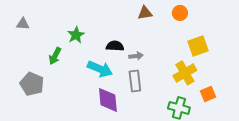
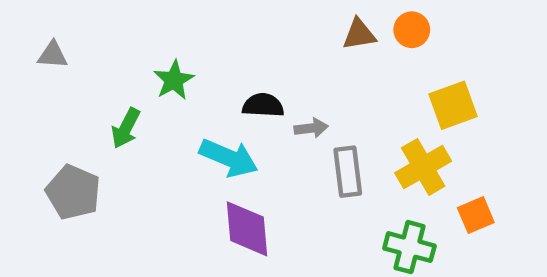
brown triangle: (145, 13) -> (359, 34), moved
gray rectangle: (135, 81) -> (348, 172), moved

